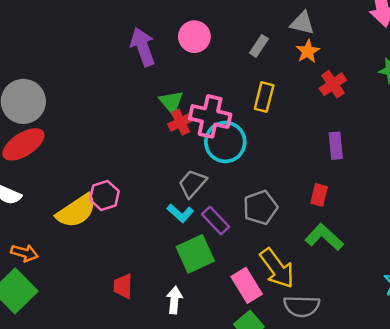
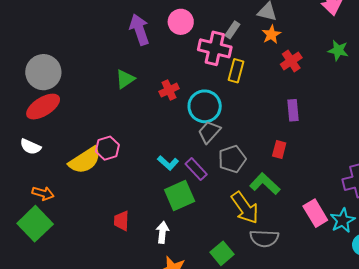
green triangle: (171, 102) -> (125, 79), moved, turned 35
pink cross: (210, 116) -> (215, 48), moved
gray trapezoid: (192, 184) -> (209, 132), moved
green L-shape: (324, 237) -> (265, 184), moved
pink rectangle: (247, 285) -> (315, 213), moved

